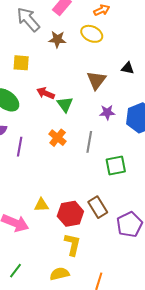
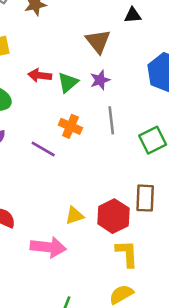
green triangle: (65, 104) -> (68, 83), turned 42
purple star: (107, 112) -> (100, 80), moved
purple line: (20, 147) -> (43, 149), moved, turned -54
brown rectangle: (98, 207) -> (145, 198), turned 50

